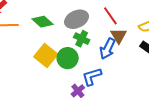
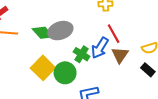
gray ellipse: (77, 19) -> (60, 31), moved
blue arrow: (108, 49) -> (100, 48), moved

